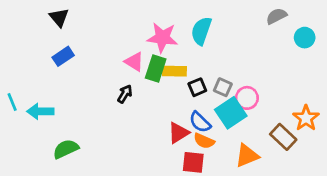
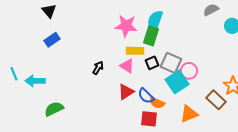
pink triangle: (134, 62) -> (127, 66), moved
green rectangle: (156, 68) -> (151, 36), moved
gray square: (223, 87) -> (171, 63), size x1.5
blue semicircle: (200, 122) -> (146, 96), moved
red triangle: (178, 133) -> (126, 92), moved

